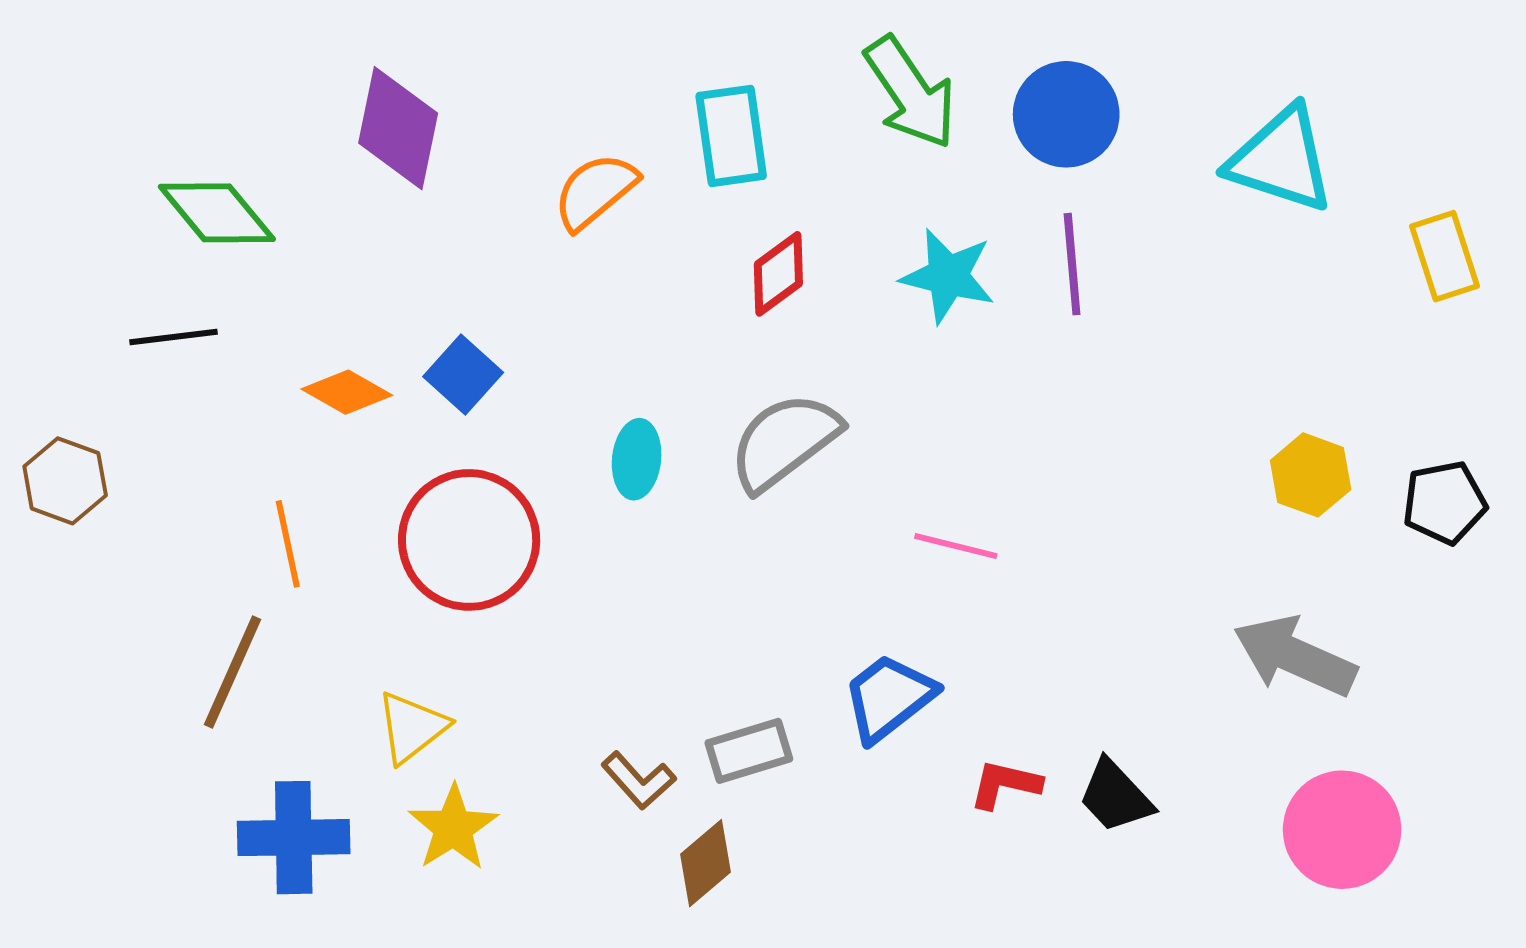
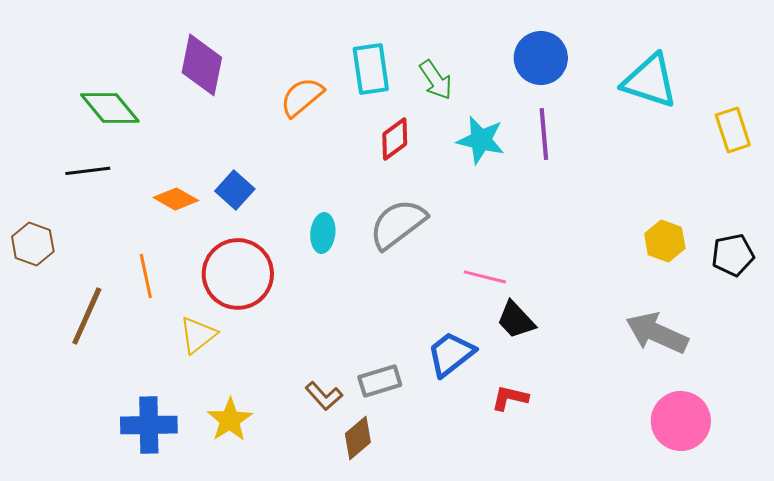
green arrow: (910, 93) -> (436, 80), moved, size x0.7
brown line: (233, 672) -> (87, 316), moved
yellow triangle: (412, 727) -> (198, 335), moved
black trapezoid: (1115, 796) -> (516, 320), moved

